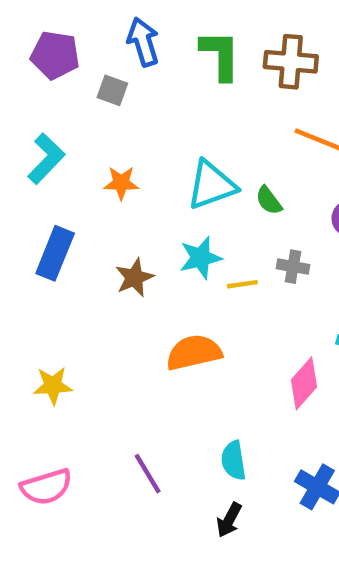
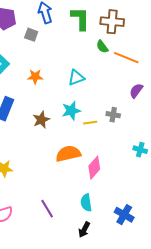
cyan triangle: (211, 185) -> (76, 78), size x0.7
green semicircle: (269, 200) -> (102, 47), moved
pink diamond: (304, 383) -> (94, 168), moved

